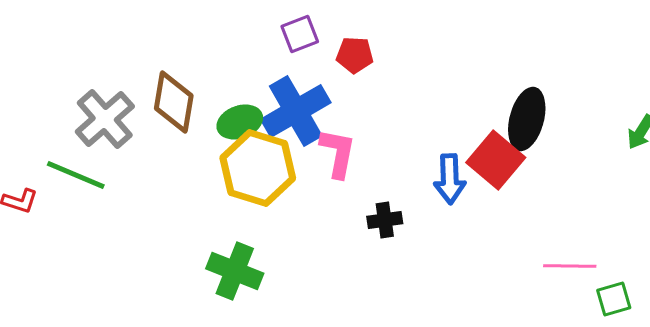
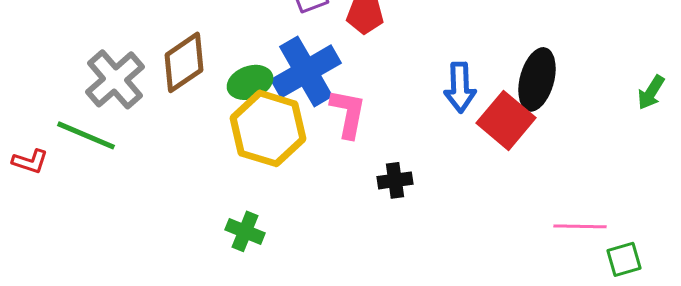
brown diamond: (174, 102) -> (184, 62), turned 46
blue arrow: (450, 179) -> (460, 87), moved
green cross: (235, 271) -> (245, 231), size x0.7

